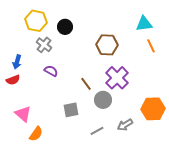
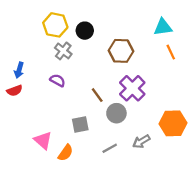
yellow hexagon: (36, 21) -> (55, 25), moved
black circle: (65, 27) -> (85, 31), moved
gray cross: (44, 45) -> (63, 51), moved
pink triangle: (23, 114) -> (43, 140), moved
orange semicircle: (36, 134) -> (66, 153), moved

